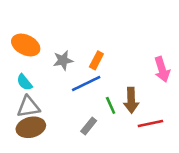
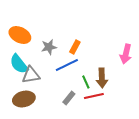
pink arrow: (162, 69) -> (126, 54), turned 30
cyan semicircle: (24, 82) -> (19, 64), size x1.5
gray triangle: (28, 107) -> (31, 75), moved
red line: (150, 123) -> (94, 96), moved

